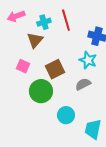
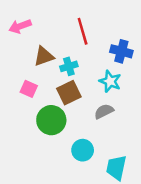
cyan cross: (44, 22) -> (69, 66), moved
brown triangle: (35, 40) -> (44, 56), turned 30

